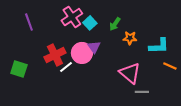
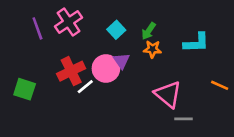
pink cross: (72, 17) -> (68, 22), moved
orange star: (130, 38) -> (152, 49), moved
cyan L-shape: (159, 46) -> (196, 43), moved

